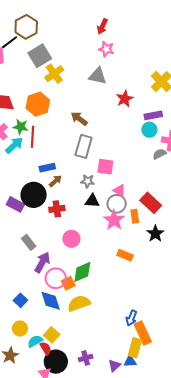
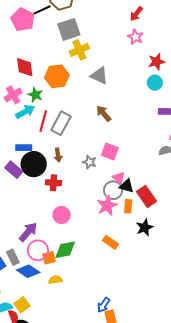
gray triangle: (98, 76) -> (99, 76), moved
red star: (125, 99) -> (157, 62), moved
brown arrow: (79, 119) -> (104, 113), moved
cyan circle: (149, 130) -> (155, 83), moved
red line: (33, 137) -> (43, 121), moved
gray rectangle: (84, 146) -> (61, 123), moved
blue rectangle: (47, 168) -> (24, 148), moved
brown arrow: (55, 181) -> (58, 155), turned 112
black triangle: (92, 201) -> (127, 186), moved
gray rectangle: (29, 242) -> (13, 257), moved
blue diamond: (51, 301) -> (28, 271), turned -50
yellow semicircle: (79, 303) -> (55, 280), size x0.6

